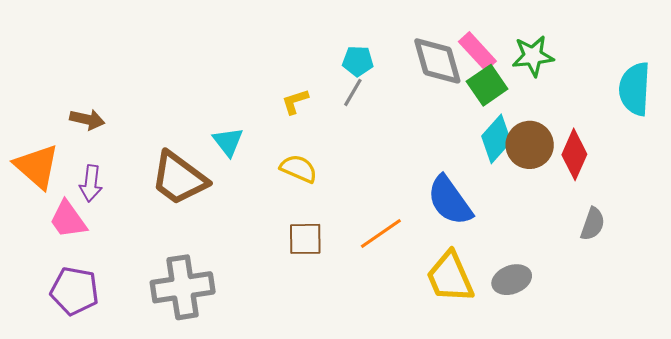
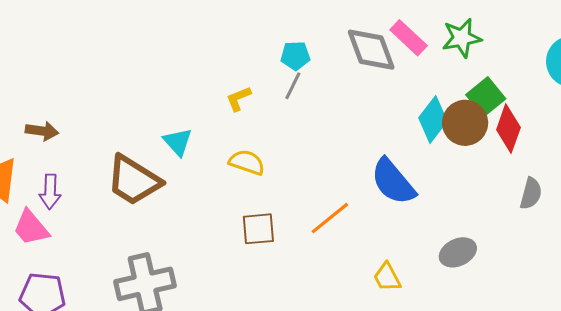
green square: (487, 85) -> (486, 97), moved
yellow trapezoid: (450, 277) -> (387, 277), moved, size x0.6

